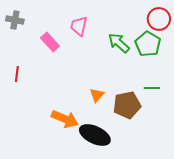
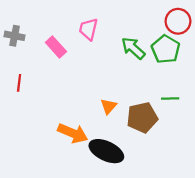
gray cross: (15, 20) -> (15, 36), moved

